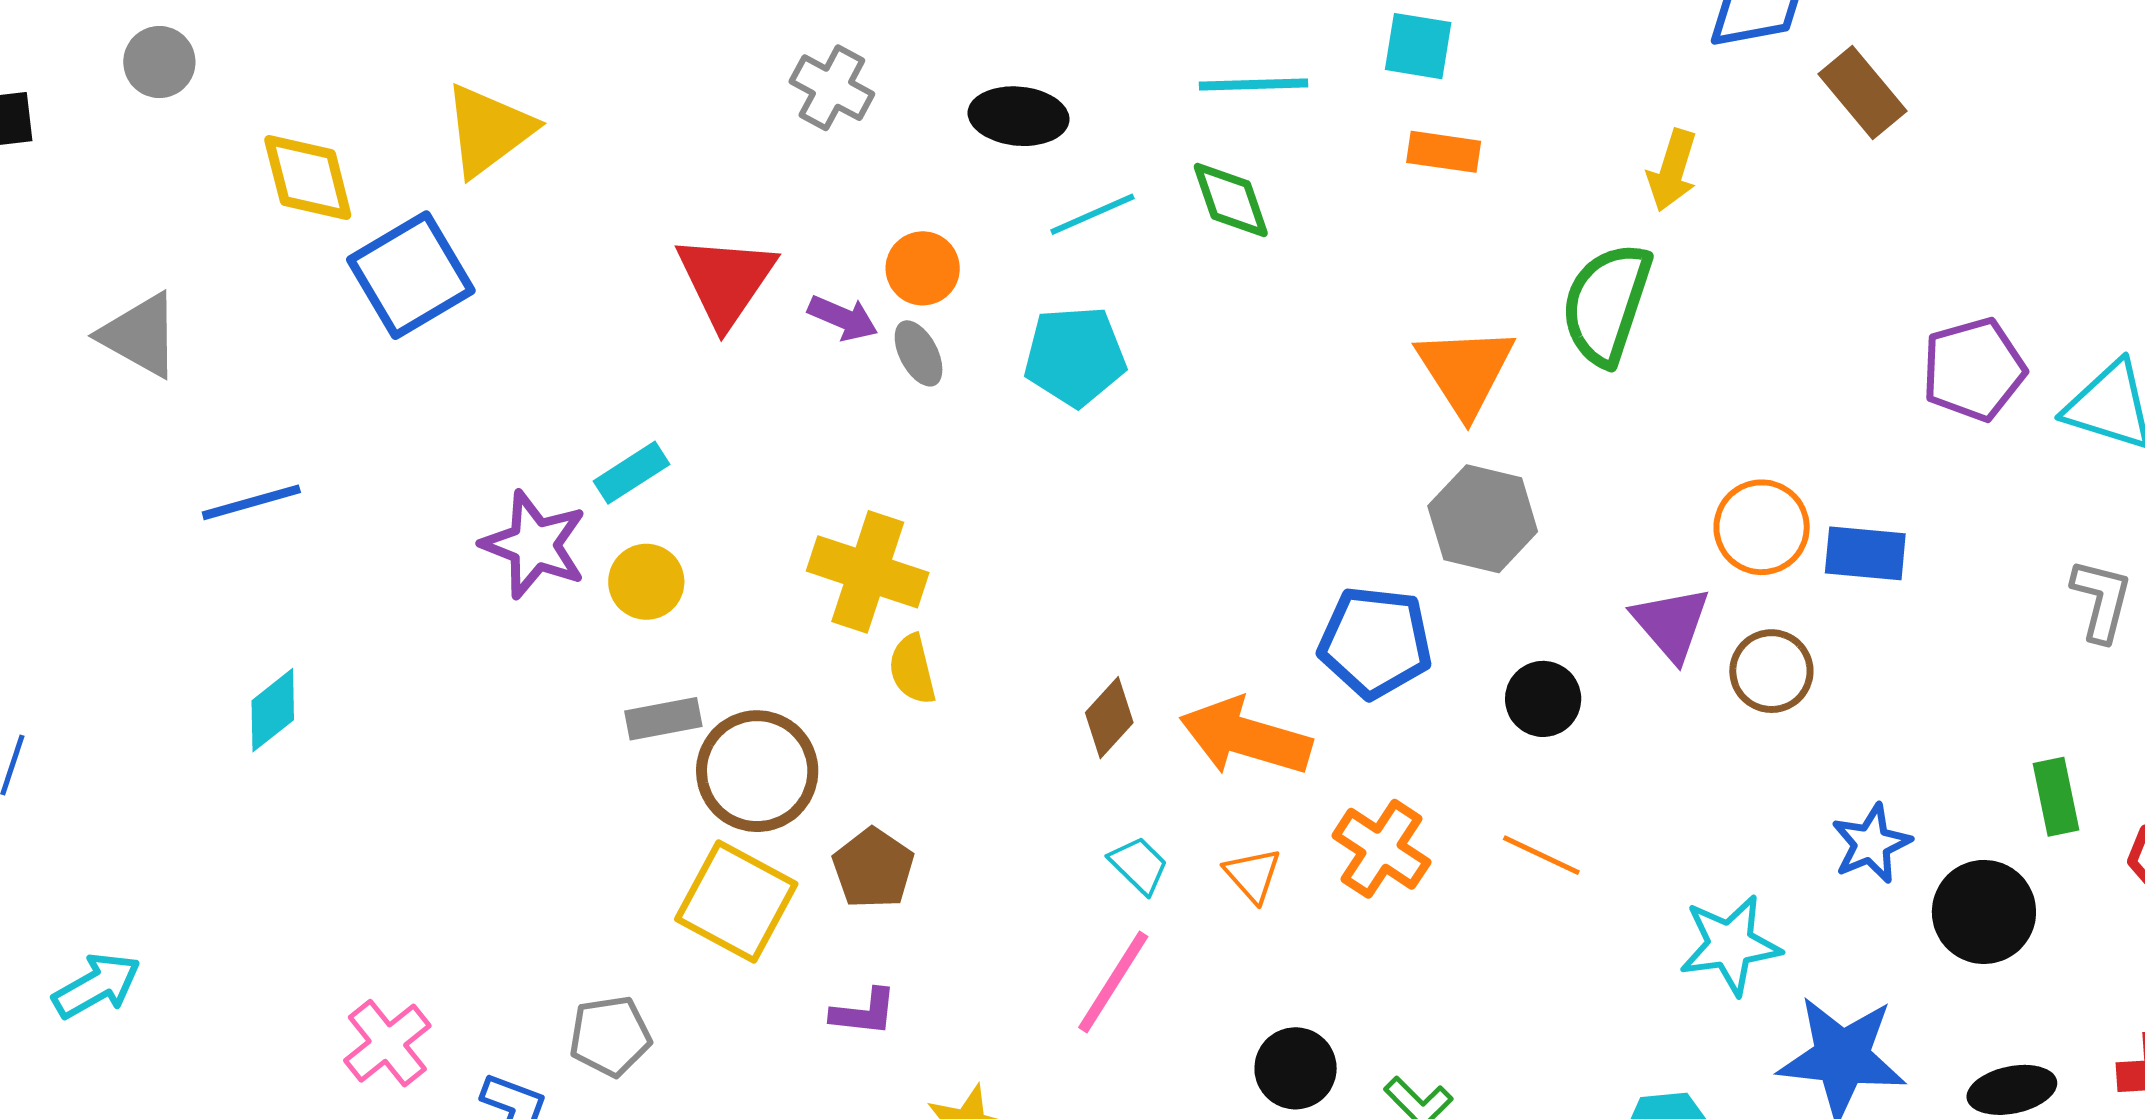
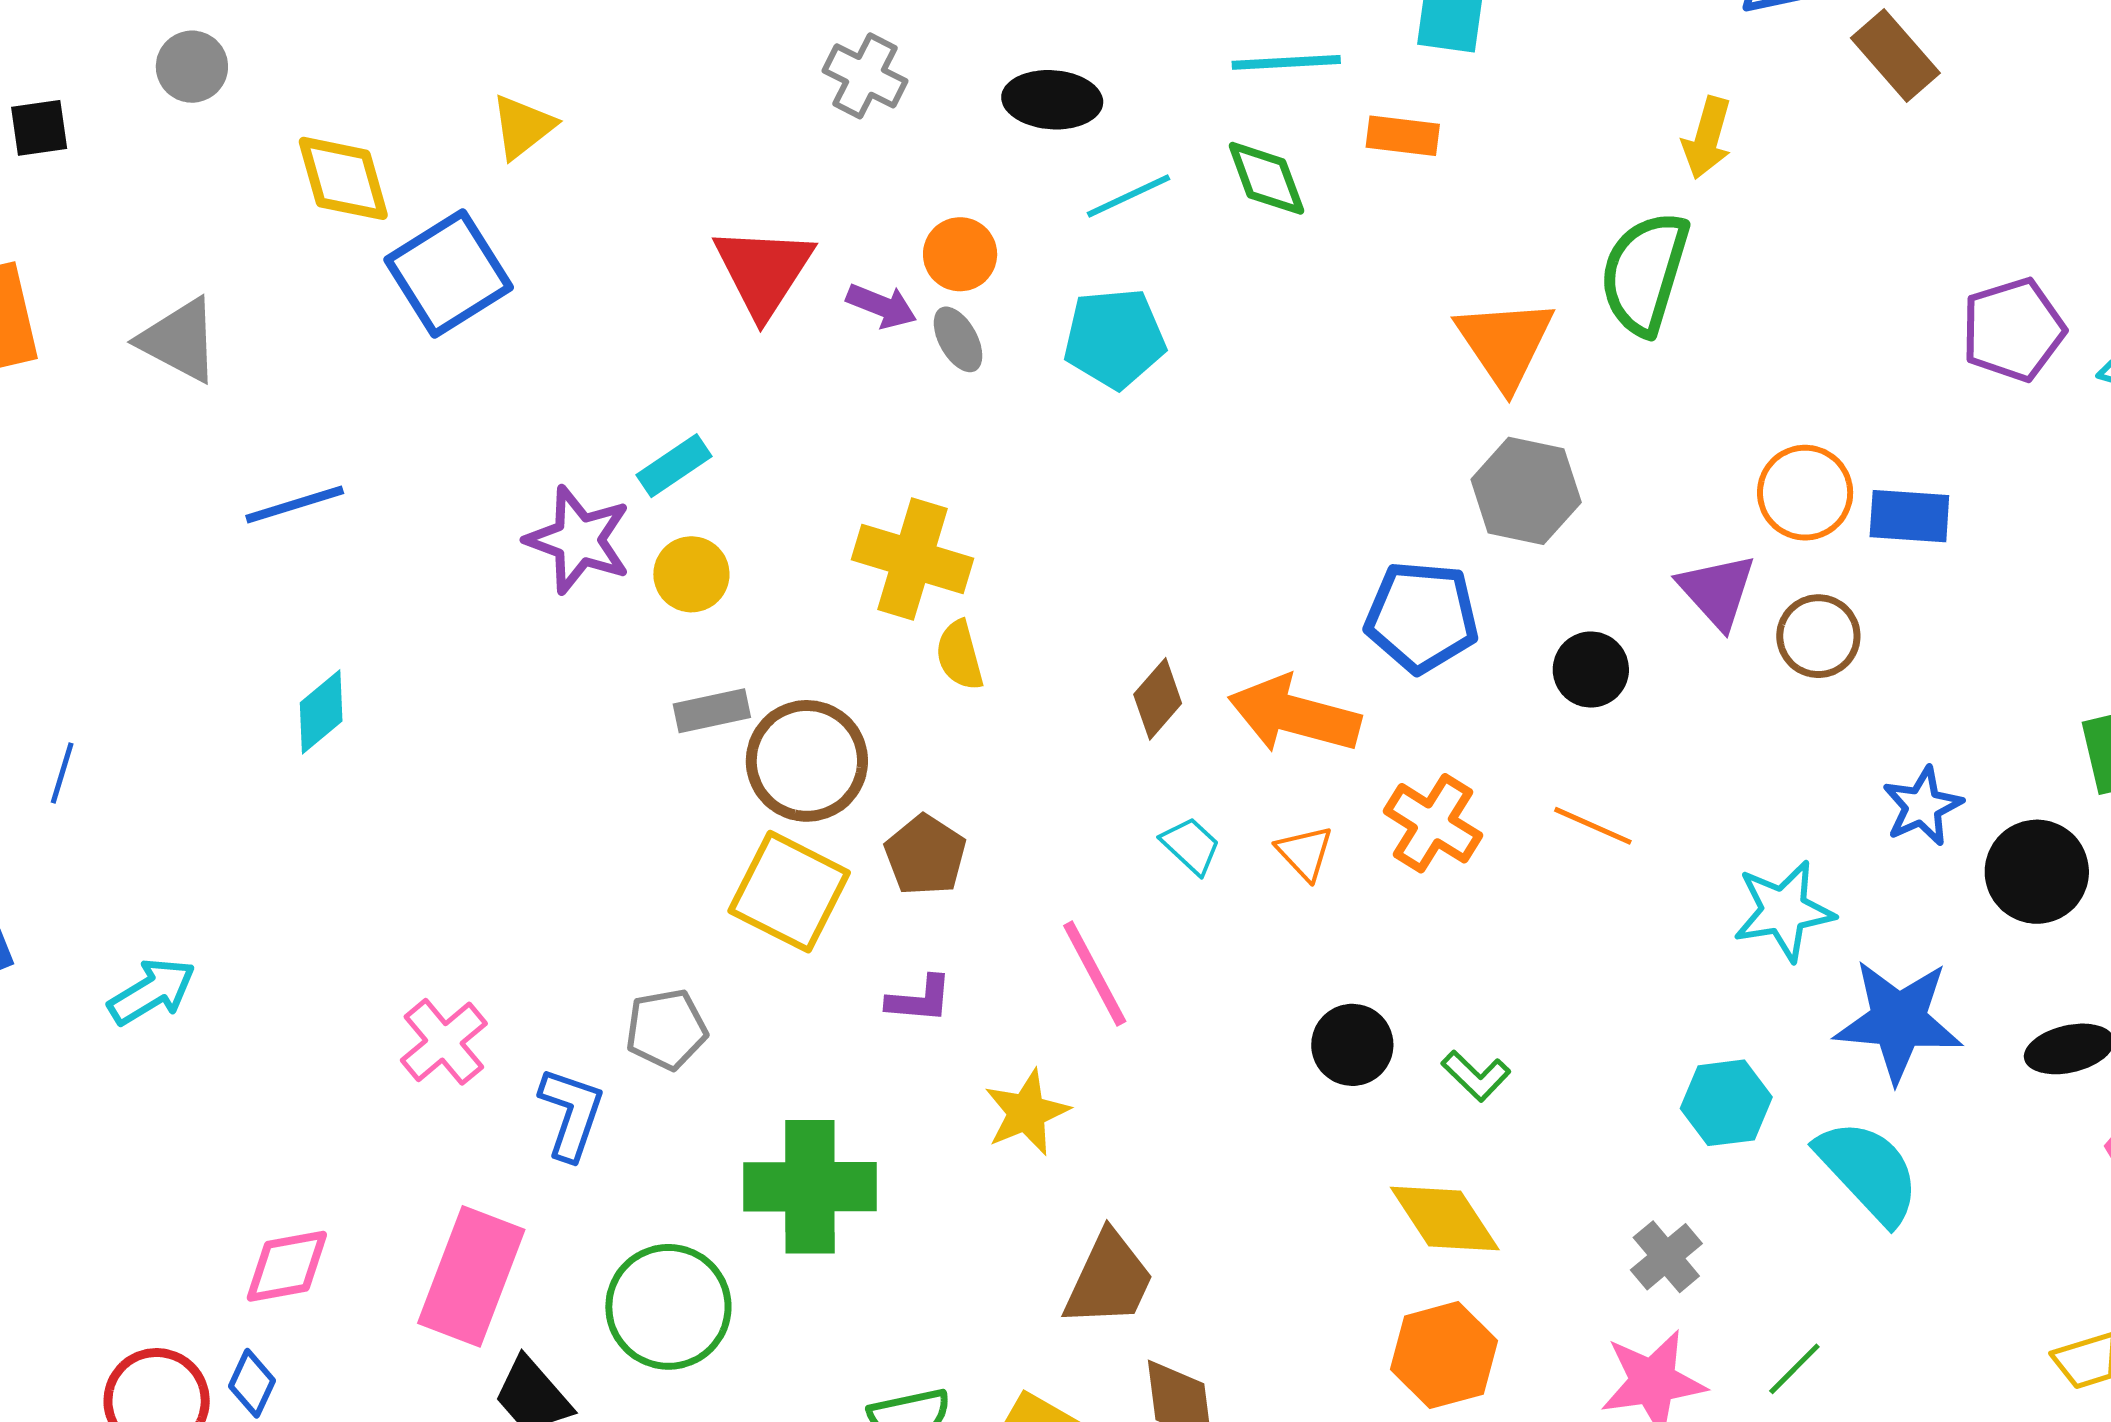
yellow triangle: (489, 130) -> (523, 127), size x0.7
orange rectangle: (1444, 152) -> (1403, 136), moved
pink line: (1113, 982) -> (1095, 973), moved, turned -59

